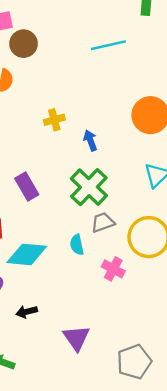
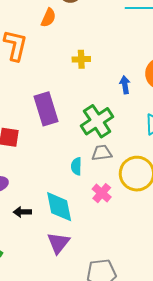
blue arrow: (90, 140) -> (125, 85), moved
purple rectangle: (27, 186) -> (46, 109), size x1.4
cyan diamond: (27, 254) -> (59, 207), moved, turned 60

